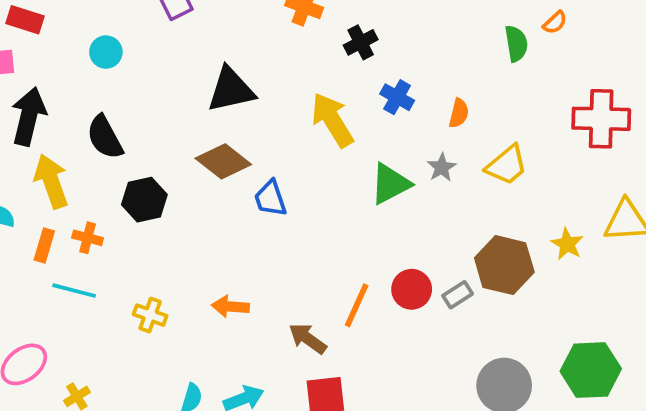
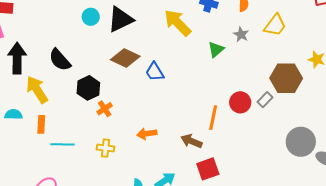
cyan circle: (106, 52) -> (91, 17), moved
green triangle: (390, 184) -> (216, 49), size x0.7
orange cross: (88, 238) -> (105, 109), moved, turned -35

